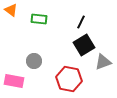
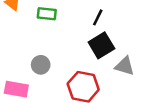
gray triangle: (103, 62) -> (125, 66), turned 36

